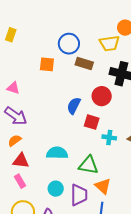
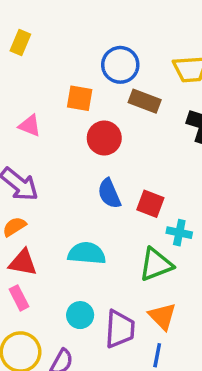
pink triangle: (13, 88) -> (30, 126), moved
red circle: (102, 96) -> (104, 138), moved
blue semicircle: (74, 106) -> (109, 194), moved, turned -54
green triangle: (88, 165) -> (156, 264), moved, turned -35

